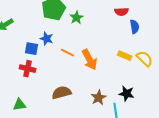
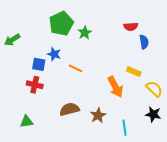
yellow semicircle: (145, 59) -> (154, 89), moved
orange arrow: (90, 60) -> (115, 87), moved
black star: (127, 94) -> (153, 114), moved
brown star: (99, 98) -> (98, 115), moved

